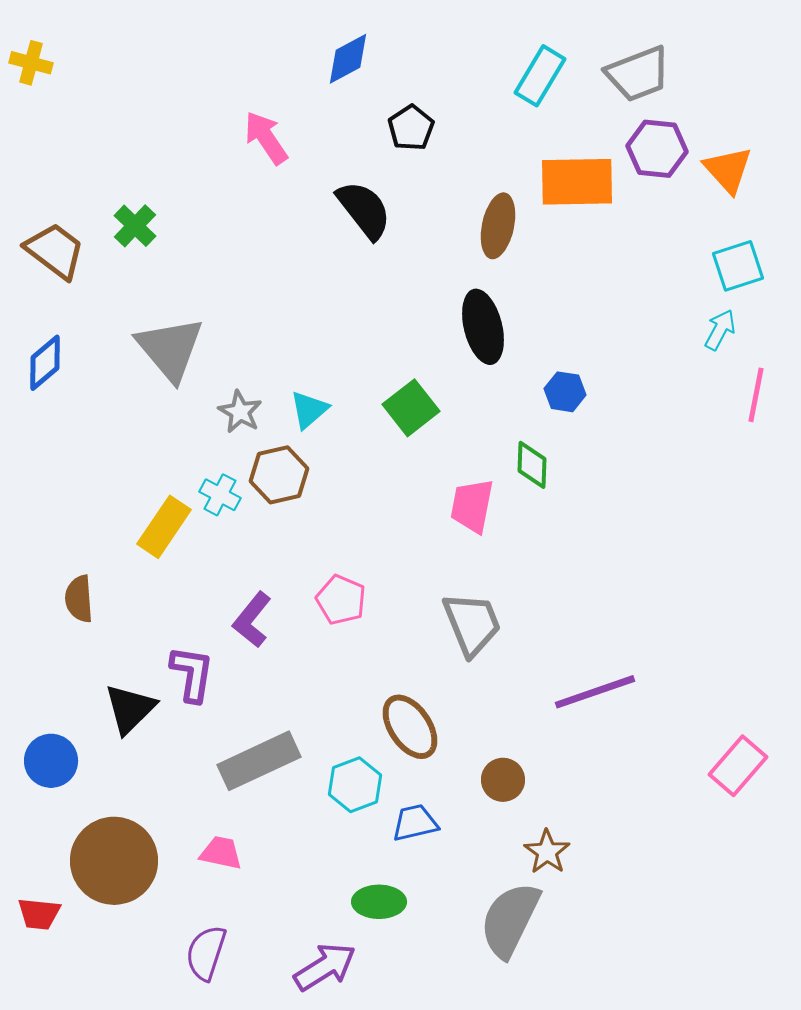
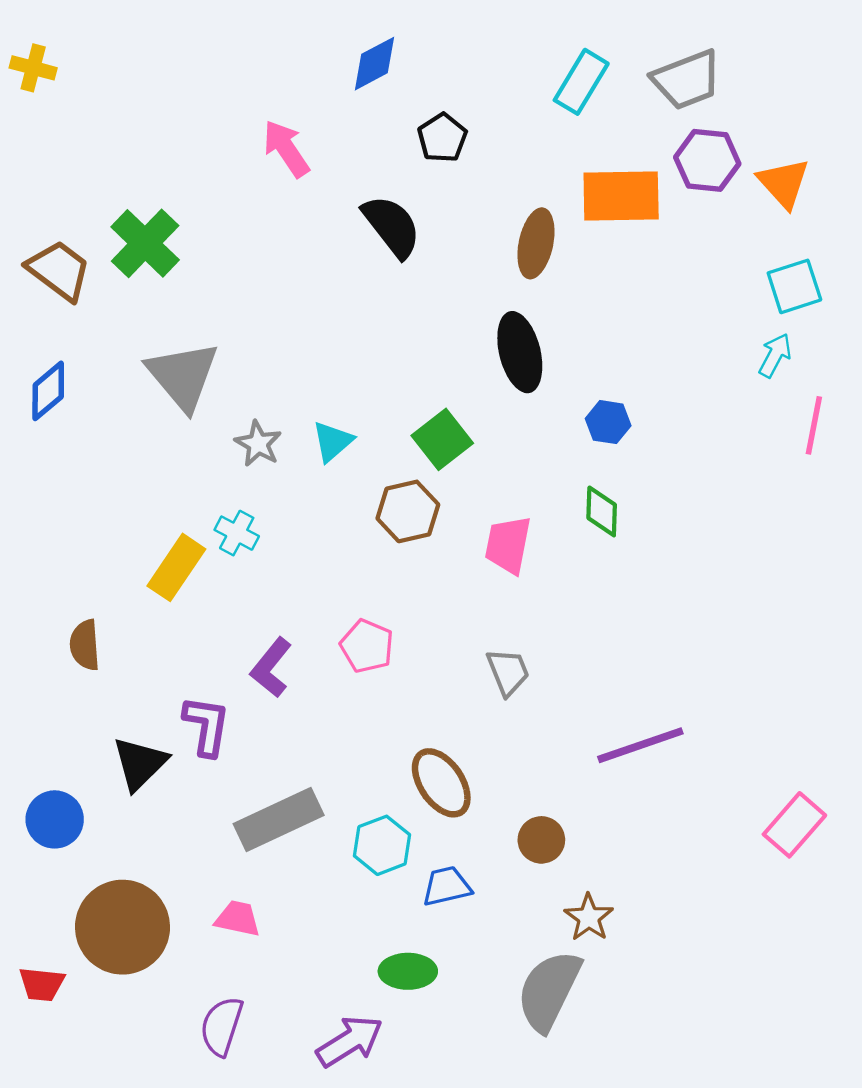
green cross: (135, 226) -> (145, 243), size x1.5
green diamond: (532, 465) -> (602, 511), moved
brown hexagon: (279, 475) -> (408, 511), moved
gray trapezoid: (472, 624) -> (508, 672), size x0.7

